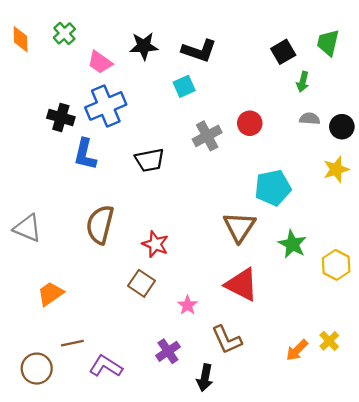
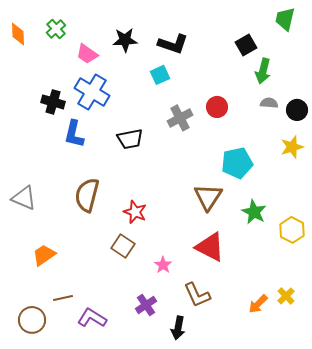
green trapezoid: (328, 43) -> (285, 19), moved
green arrow: (303, 82) -> (263, 71), size x1.4
blue cross: (106, 106) -> (92, 92), turned -36

